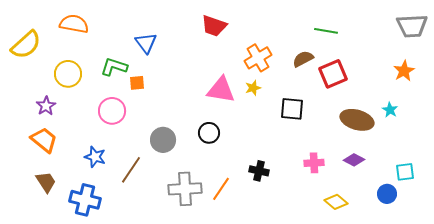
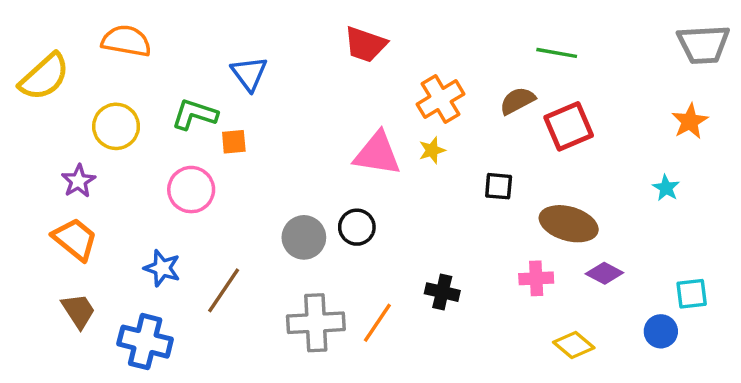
black square: (292, 109) -> (499, 186), size x0.7
brown ellipse: (357, 120) -> (569, 224), moved
gray circle: (163, 140) -> (304, 237), moved

